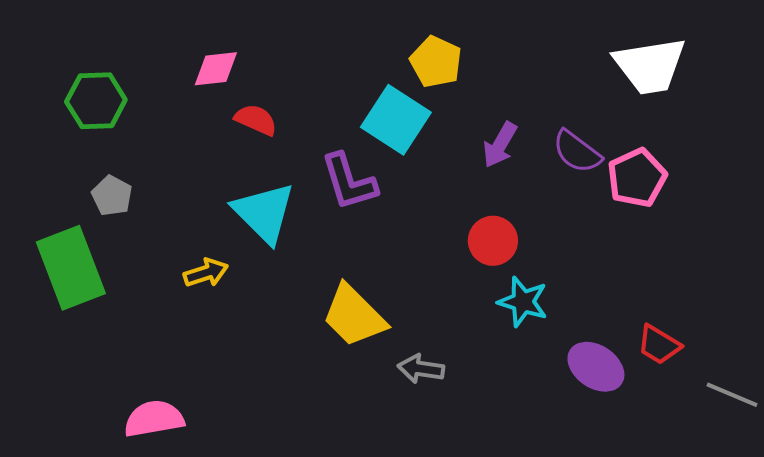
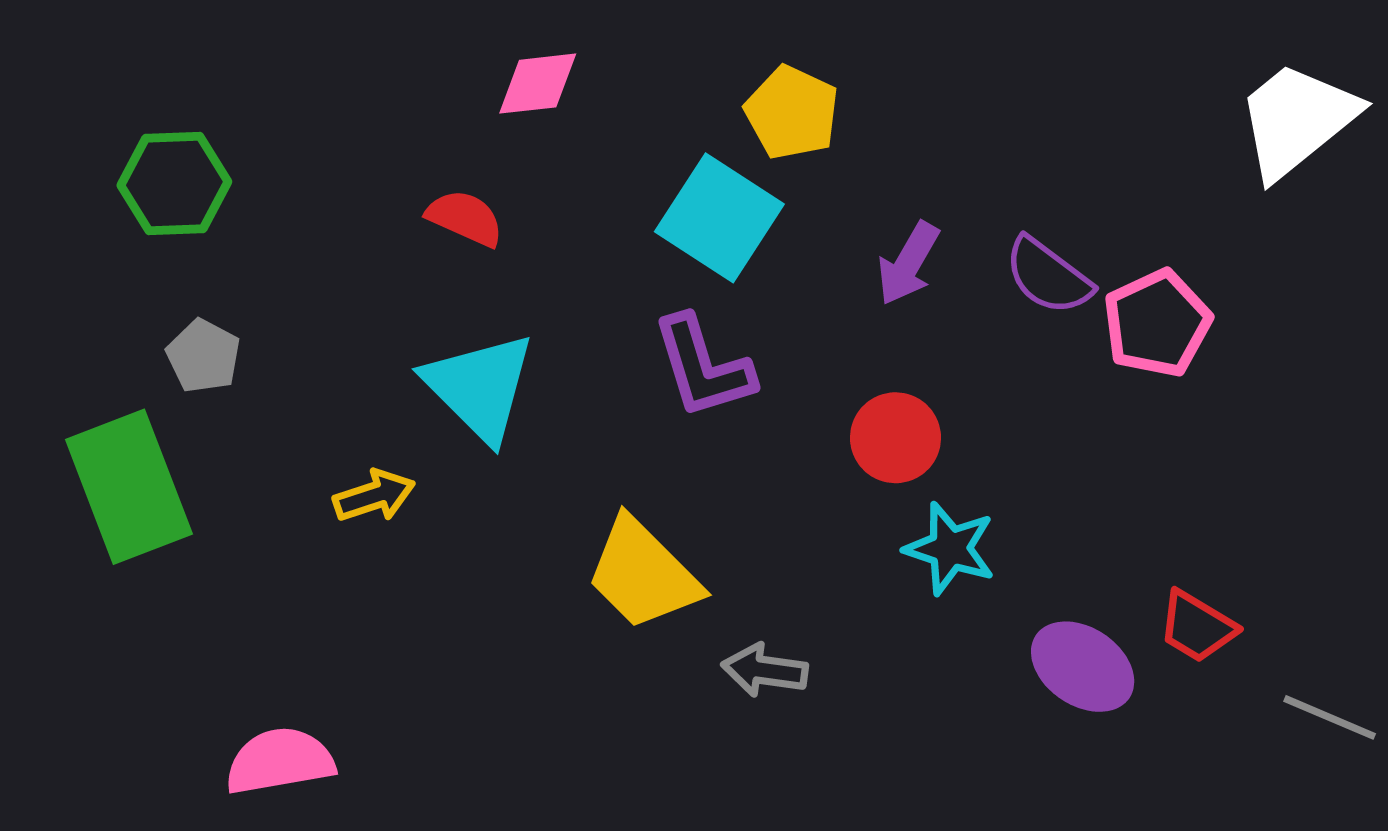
white trapezoid: (650, 66) -> (1297, 120), moved, turned 150
pink diamond: (216, 69) -> (538, 84), moved
purple L-shape: (349, 182) -> (703, 367), moved

